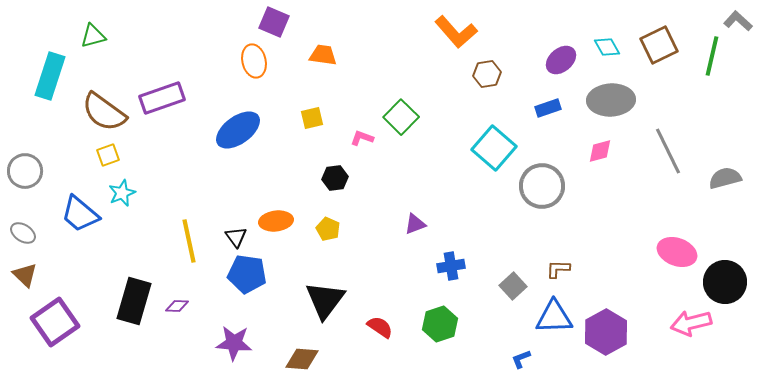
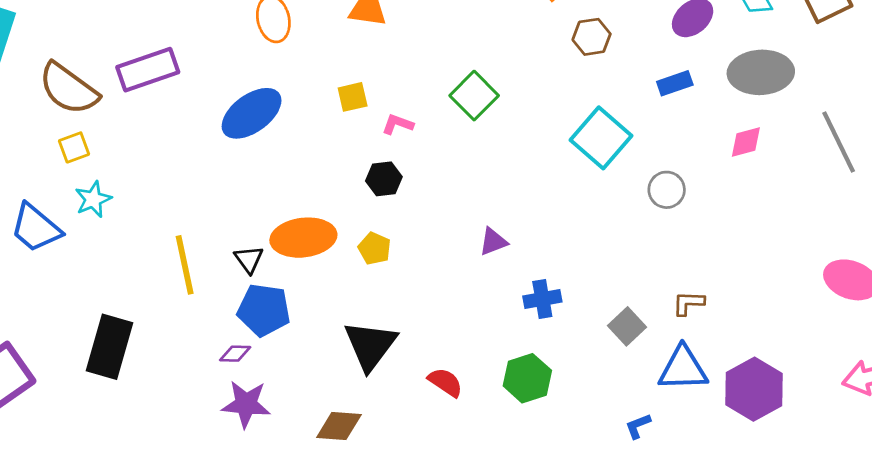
pink L-shape: (362, 138) -> (398, 124), moved
gray circle: (542, 186) -> (667, 190), size x0.6
orange ellipse: (276, 221) -> (303, 238), size x1.4
purple diamond: (177, 306) -> (235, 354), moved

